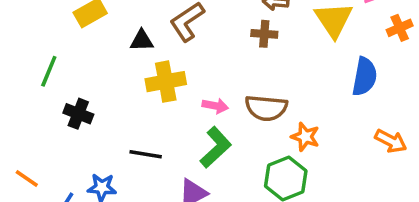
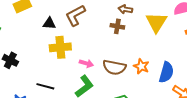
blue semicircle: (365, 77) -> (166, 72), moved
orange star: (305, 137) -> (141, 66), moved

